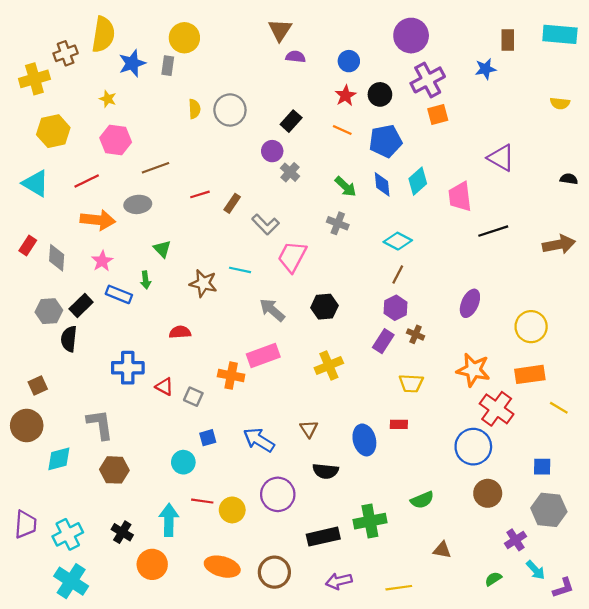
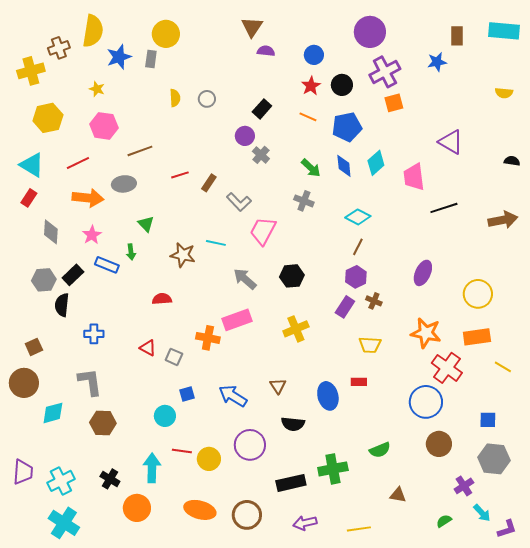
gray circle: (230, 110) -> (207, 99), size x0.6
red rectangle: (28, 246) -> (29, 198), moved
blue cross: (128, 368) -> (94, 334), moved, size x0.7

